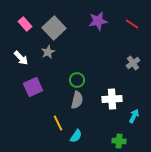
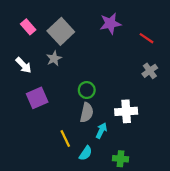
red line: (132, 24) -> (146, 38), moved
cyan arrow: (134, 116) -> (101, 131), moved
green cross: (119, 141) -> (121, 159), moved

